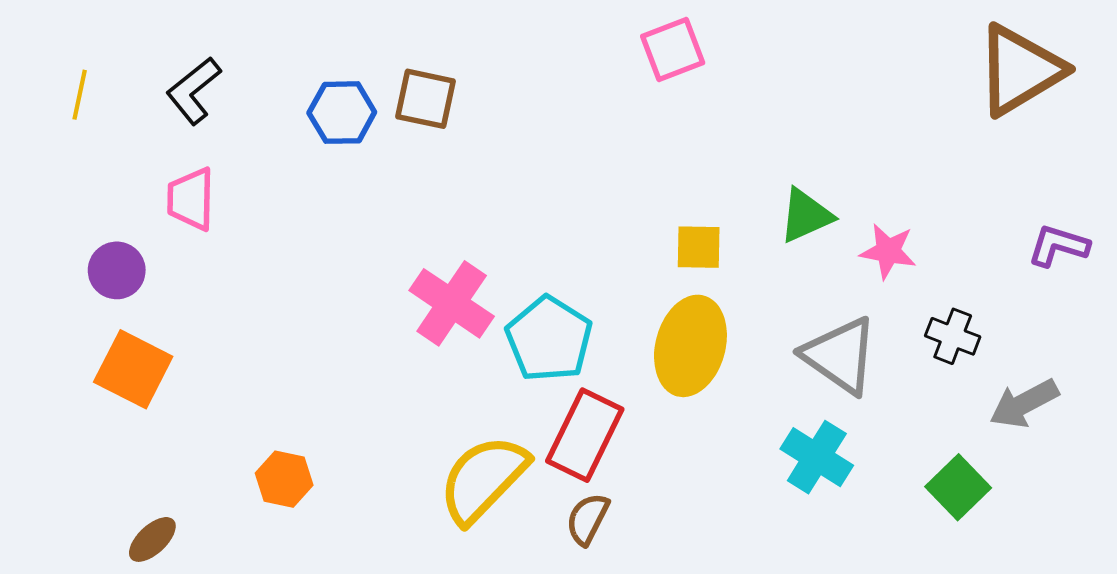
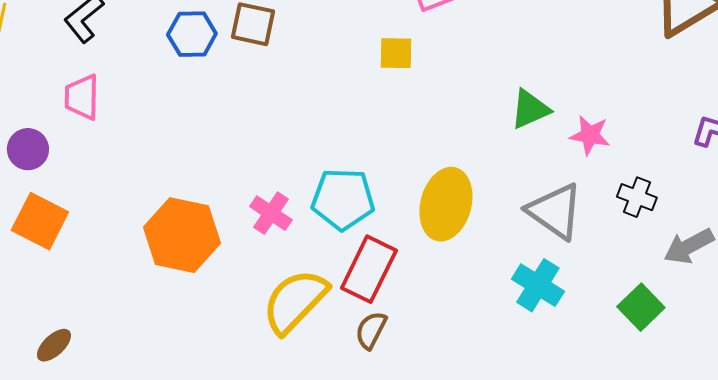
yellow square: (699, 247) -> (396, 53), moved
pink cross: (452, 303) -> (271, 213), moved, size x0.7
cyan pentagon: (549, 339) -> (343, 199), turned -30
orange hexagon: (284, 479) -> (182, 235), moved, size x1.8

